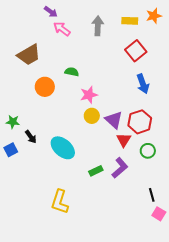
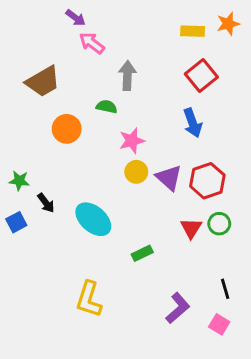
gray arrow: (98, 26) -> (127, 76), moved
blue arrow: (143, 84) -> (193, 123), moved
red triangle: (124, 140) -> (191, 228), moved
purple L-shape: (120, 168) -> (178, 308), moved
pink square: (159, 214) -> (219, 324), moved

